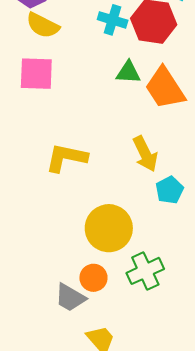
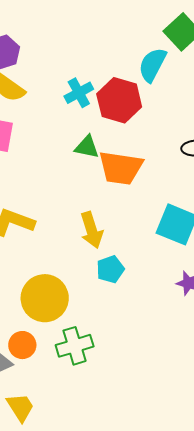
cyan cross: (113, 20) -> (79, 93), turned 36
orange trapezoid: (165, 88) -> (121, 168), turned -57

